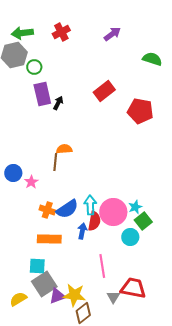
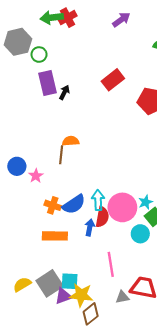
green arrow: (22, 33) -> (52, 18), moved
cyan square: (37, 266) -> (70, 281), moved
gray triangle: (113, 297) -> (122, 297), turned 48
yellow semicircle: (18, 299) -> (22, 284), moved

